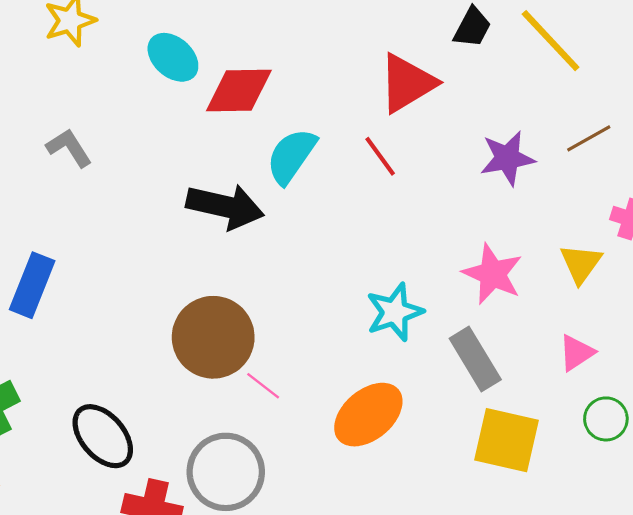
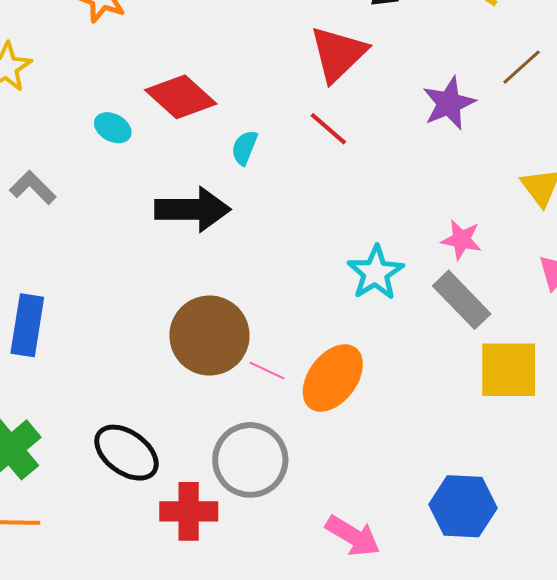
cyan ellipse: (173, 57) -> (113, 128), moved, size x0.7
red diamond: (239, 90) -> (181, 97), turned 56
cyan semicircle: (291, 156) -> (244, 148), size x0.6
pink star: (493, 274) -> (461, 240), moved, size x0.7
orange ellipse: (368, 415) -> (333, 378), moved

